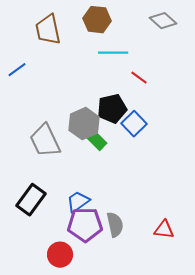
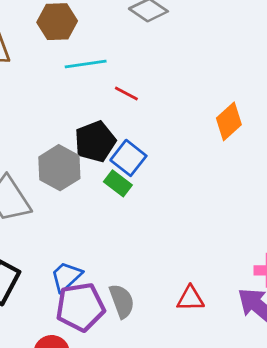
green rectangle: (97, 141) -> (118, 183), moved

